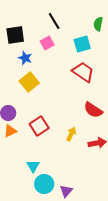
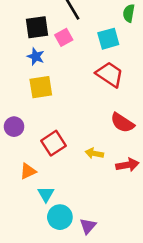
black square: (15, 35) -> (37, 27), moved
yellow square: (29, 82) -> (41, 87), turned 30
orange triangle: (10, 131) -> (28, 171), moved
yellow arrow: (71, 134) -> (94, 153), turned -104

